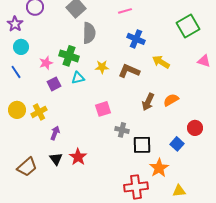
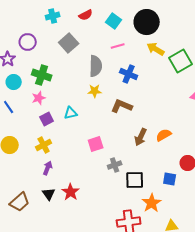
gray semicircle: (89, 33) -> (96, 66), moved
green cross: (69, 56) -> (42, 75), moved
yellow arrow: (161, 62) -> (156, 49), moved
yellow star: (102, 67) -> (95, 91), moved
yellow cross: (39, 112) -> (44, 145), moved
gray cross: (122, 130) -> (115, 165), turned -32
blue square: (177, 144) -> (170, 179), turned -32

